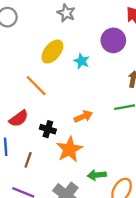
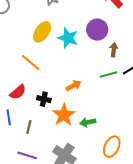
purple circle: (113, 40) -> (97, 30), moved
cyan star: (82, 61) -> (68, 38), size x1.5
green arrow: (97, 175) -> (88, 122), moved

